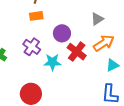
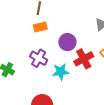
red cross: (77, 52) -> (84, 59), turned 30

